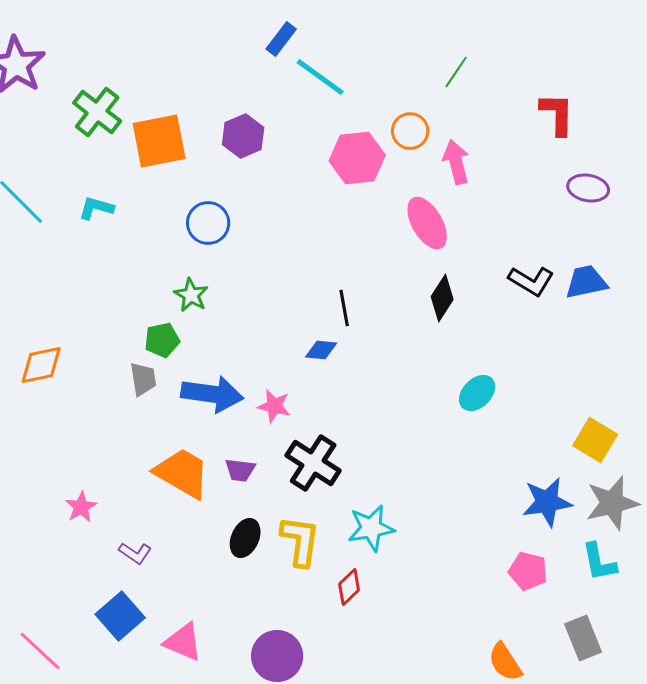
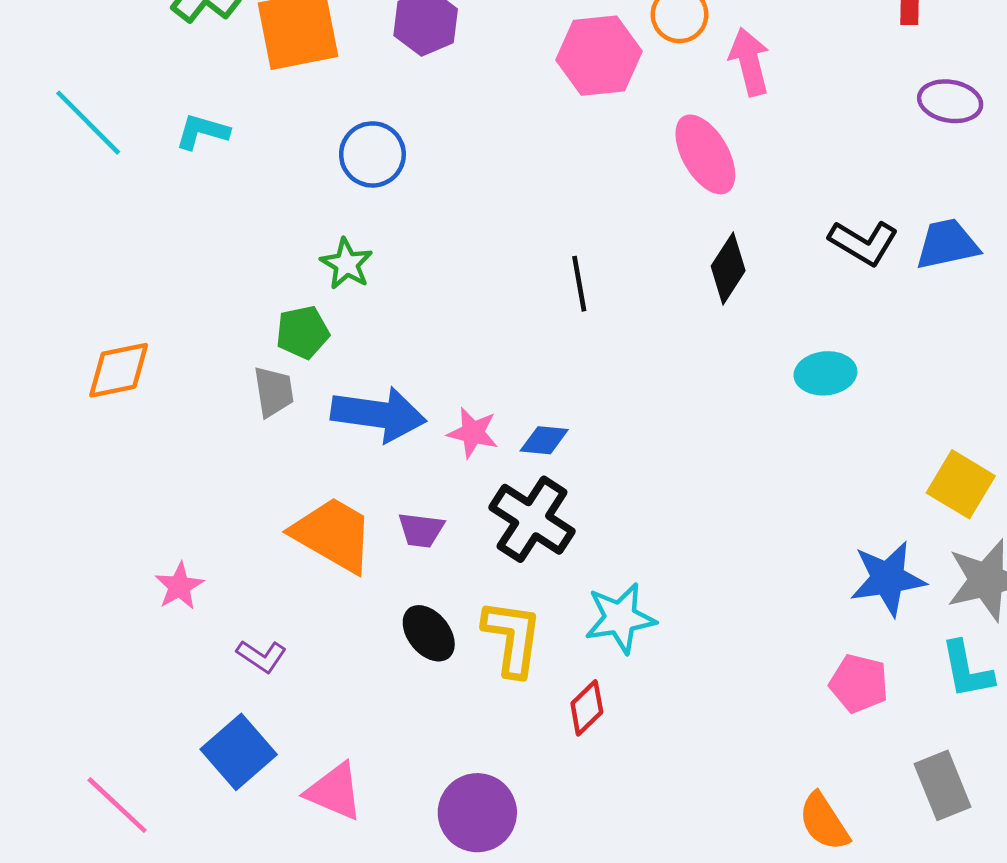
blue diamond: (321, 350) -> (544, 440), moved
cyan ellipse: (477, 393) -> (825, 373), moved, turned 39
black ellipse: (245, 538) -> (429, 633), turned -63

